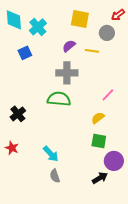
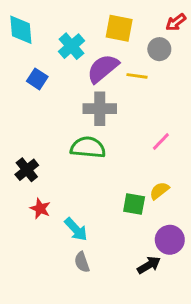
cyan cross: (38, 27) -> (71, 46), moved
purple semicircle: (69, 46) -> (103, 69), size x1.6
blue square: (25, 53) -> (37, 79), turned -32
yellow semicircle: (98, 118) -> (159, 191), moved
green square: (99, 141) -> (134, 204), moved
red star: (12, 148) -> (40, 208), moved

